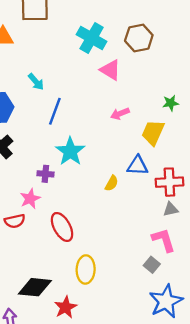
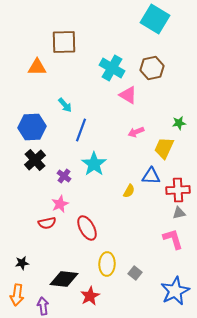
purple cross: (45, 174) -> (64, 176), moved, turned 32
gray square: (152, 265) -> (135, 273), moved

